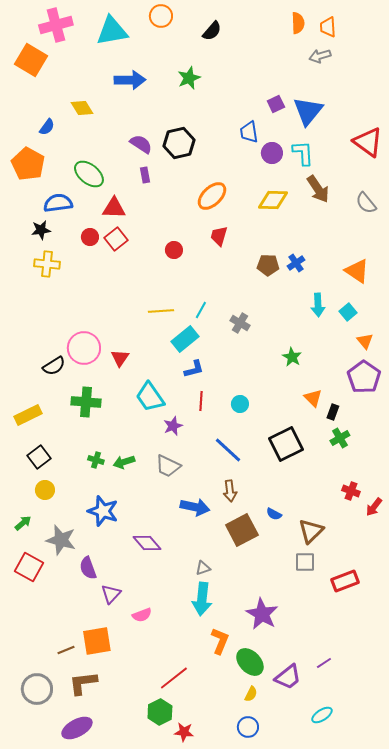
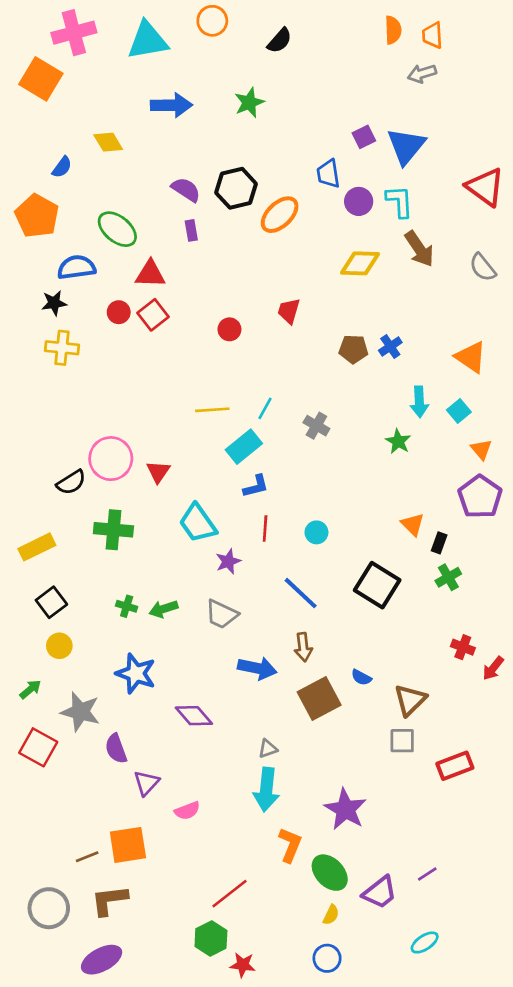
orange ellipse: (212, 196) -> (280, 215), moved
green star: (292, 357) -> (398, 441), moved
black square: (286, 444) -> (377, 585), turned -32

